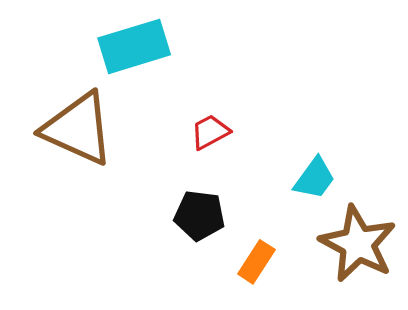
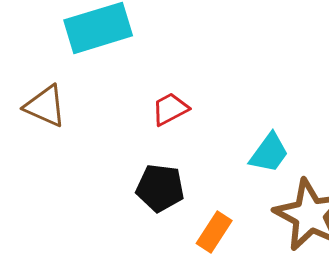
brown triangle: (78, 129) -> (45, 106), size x0.6

